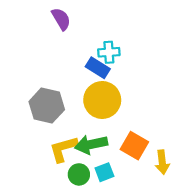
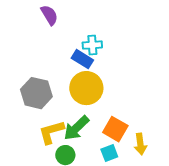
green arrow: (91, 144) -> (76, 128), turned -32
cyan square: (104, 172) -> (109, 153), moved

